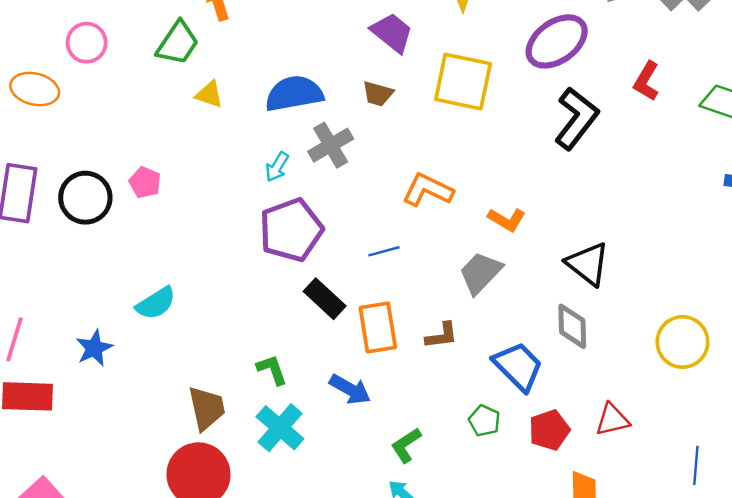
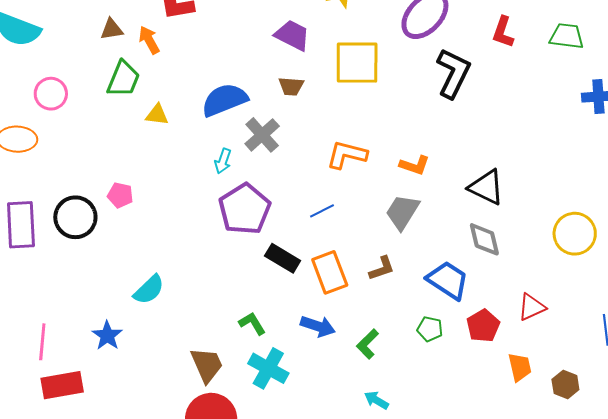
green L-shape: (406, 445) -> (368, 344), moved

